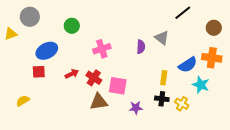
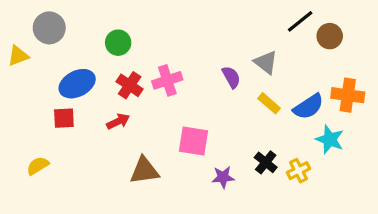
brown circle: (214, 28) -> (330, 36), moved
purple semicircle: (141, 47) -> (231, 77), turned -32
red cross: (94, 78) -> (130, 85), moved
yellow rectangle: (164, 78) -> (269, 103), moved, turned -56
black cross: (162, 99) -> (266, 162), turned 32
brown triangle: (99, 102) -> (144, 171), moved
yellow cross: (182, 104) -> (299, 171), turned 32

